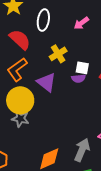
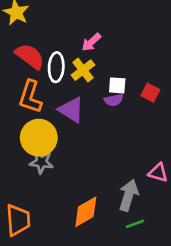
white ellipse: (43, 20) -> (56, 67), moved
pink arrow: (81, 23) -> (91, 42), moved
orange L-shape: (17, 69) -> (30, 97), turned -30

